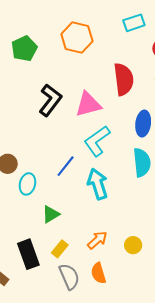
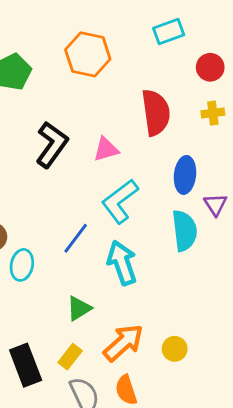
pink triangle: (88, 104) -> (106, 149), size x0.7
green triangle: (51, 214) -> (79, 308), moved
orange arrow: (97, 240) -> (123, 343), size x1.4

